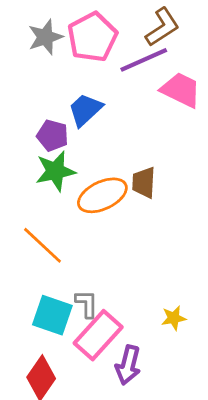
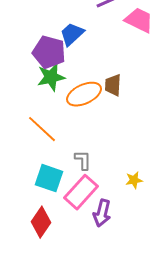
purple pentagon: (52, 135) -> (49, 52), size x1.5
gray L-shape: (87, 304) -> (83, 160), moved

